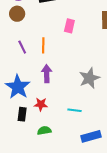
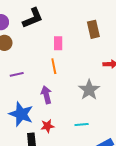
orange line: (43, 45) -> (54, 66), moved
purple line: (22, 47) -> (17, 74), turned -64

